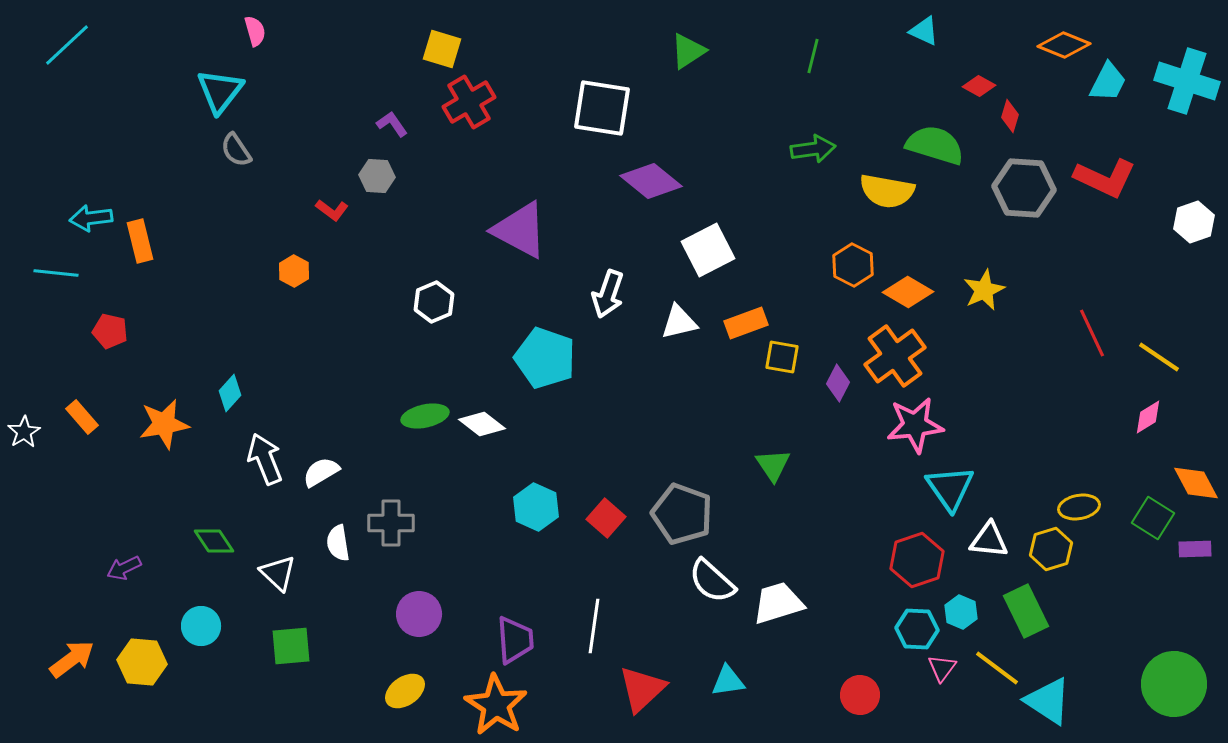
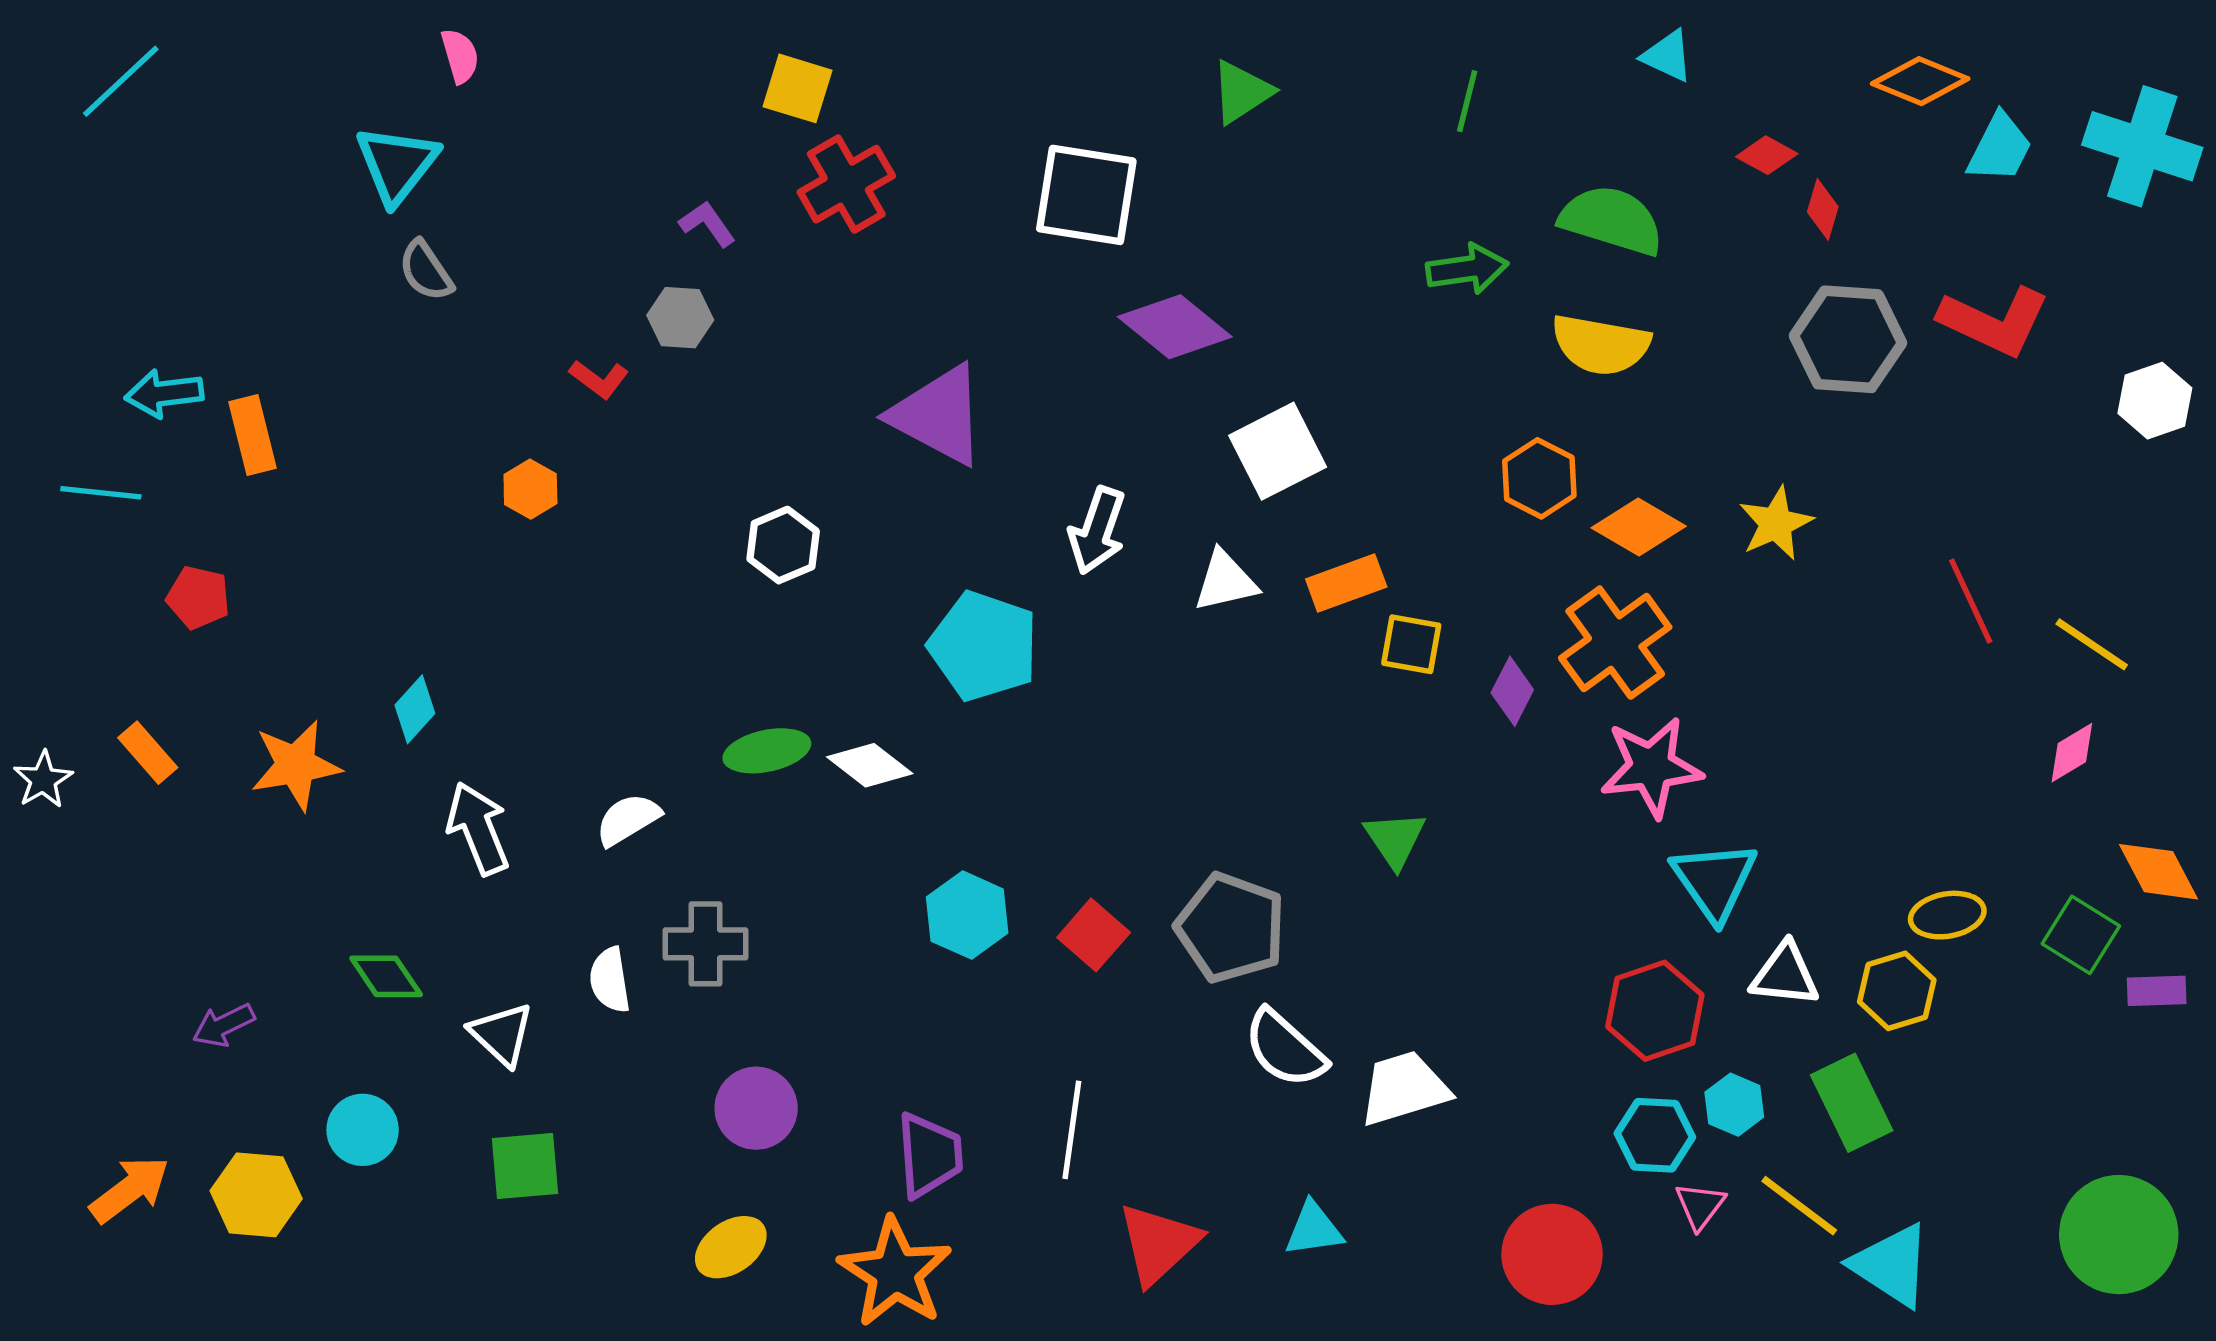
green semicircle: (935, 145) -> (1612, 220), moved
white semicircle: (321, 472) -> (628, 819), moved
red circle: (860, 695) -> (1552, 1254), size x1.4

